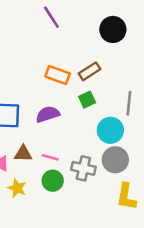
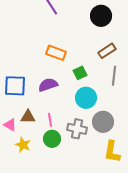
brown rectangle: (90, 71) -> (107, 51), moved
cyan circle: (110, 130) -> (86, 98), moved
pink line: (50, 157) -> (50, 120), turned 64

